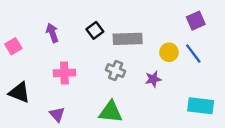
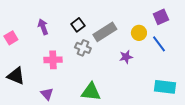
gray rectangle: (128, 39) -> (105, 32), turned -30
yellow circle: (169, 52) -> (139, 33), moved
gray cross: (116, 71) -> (83, 48), moved
purple star: (153, 79) -> (126, 57), moved

